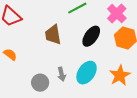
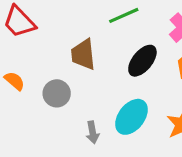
gray arrow: (62, 74) -> (93, 132), moved
gray circle: (40, 83) -> (57, 93), moved

